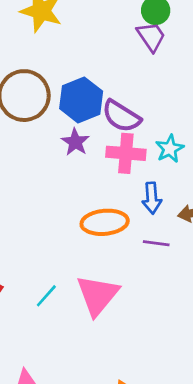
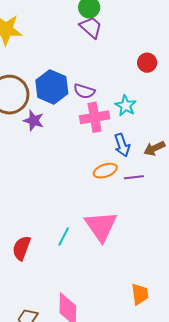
purple semicircle: (121, 116) -> (84, 91), size x0.7
purple star: (75, 142) -> (34, 121), moved
orange ellipse: (105, 222) -> (105, 171), moved, size x0.7

